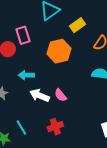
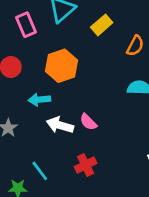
pink rectangle: (23, 35) -> (26, 25), moved
orange hexagon: (59, 51) -> (61, 66), moved

